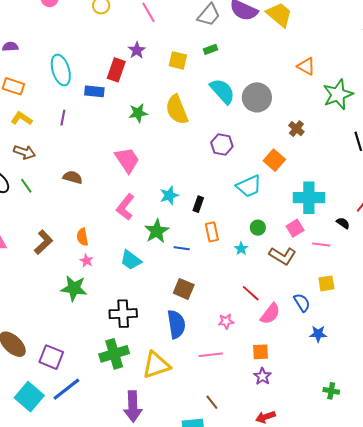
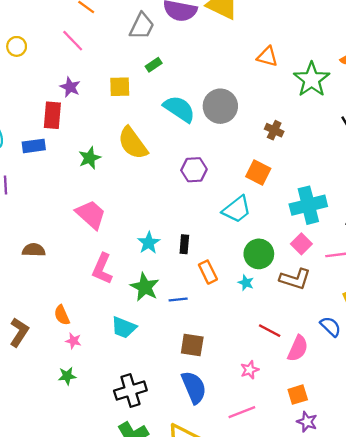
green circle: (258, 228) -> (259, 254), size x1.6
green star: (74, 288) -> (67, 376), size x0.6

